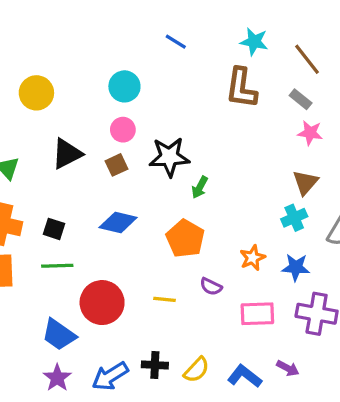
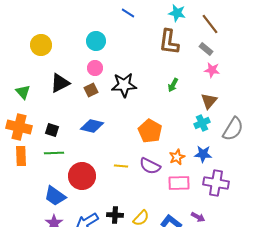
green arrow: (200, 187) -> (173, 85), moved
orange pentagon: (185, 239) -> (150, 131), moved
orange star: (253, 258) -> (177, 157), moved
purple semicircle: (211, 287) -> (150, 166), size x1.5
yellow line: (164, 299) -> (121, 166), moved

